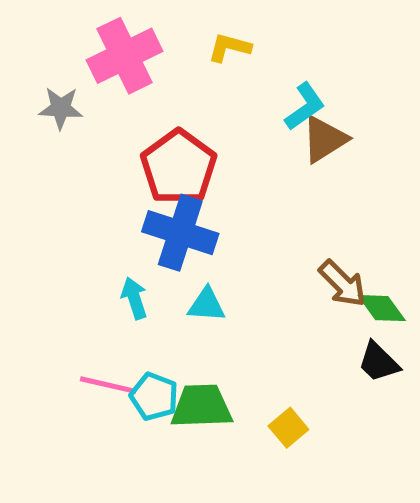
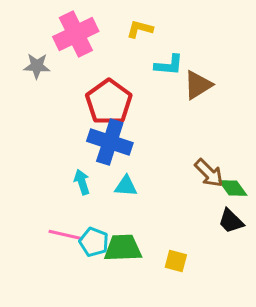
cyan L-shape: (305, 106) -> (169, 65), moved, turned 40
yellow square: (288, 428) -> (176, 261), turned -35

